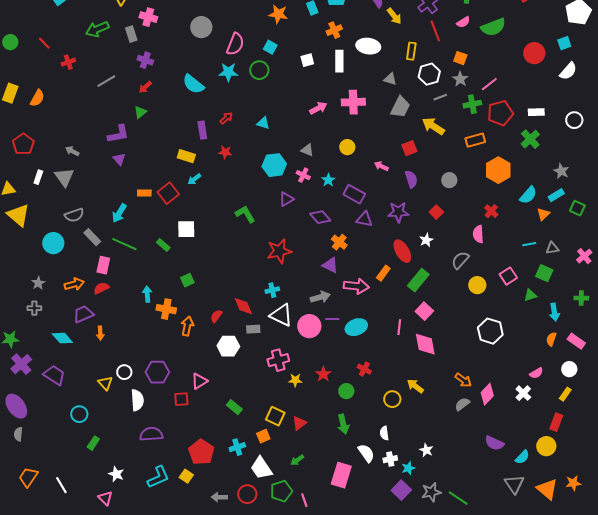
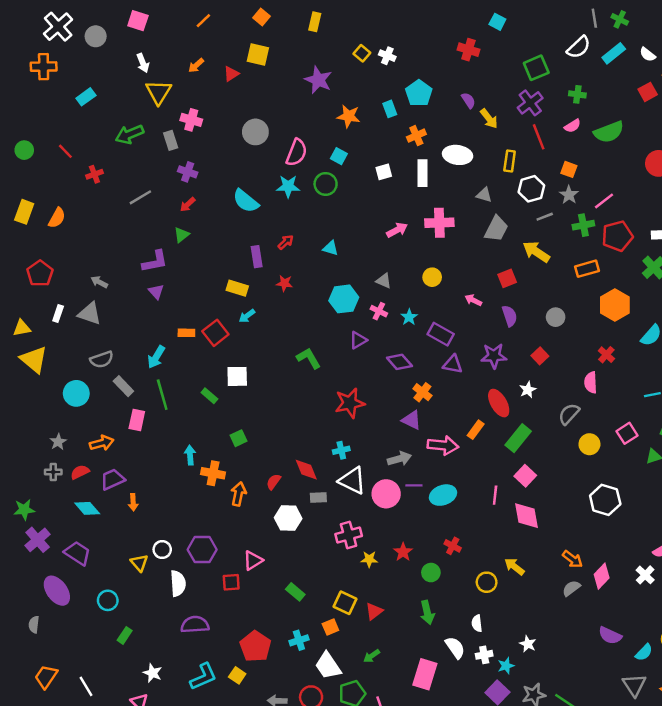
gray triangle: (64, 177) -> (90, 313), turned -35
green line: (124, 244) -> (162, 395), turned 50
red semicircle: (101, 288) -> (80, 472), moved
purple ellipse: (16, 406) -> (57, 591), moved

